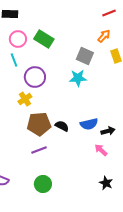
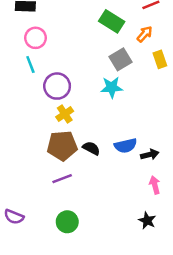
green rectangle: (44, 39) -> (112, 21), moved
gray square: (85, 56) -> (120, 59), turned 36
yellow cross: (25, 99) -> (65, 114), moved
pink arrow: (101, 150) -> (155, 185), moved, turned 32

